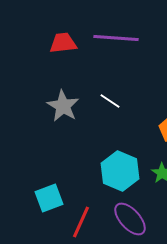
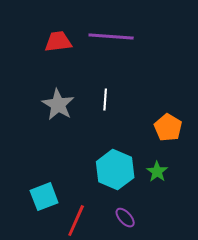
white line: (110, 101) -> (105, 100), turned 60
purple ellipse: (130, 219) -> (125, 218), size x0.6

